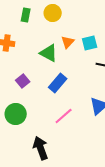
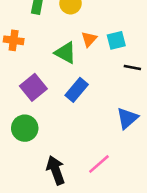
purple square: (23, 81) -> (33, 87), size x1.5
pink line: (64, 116) -> (99, 164), moved

